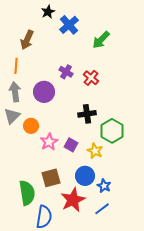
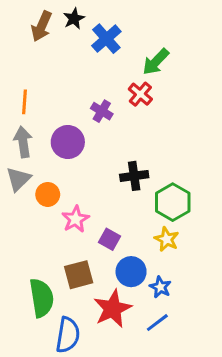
brown arrow: (27, 40) -> (42, 26), moved
red cross: (91, 78) -> (140, 94), moved
purple square: (71, 145) -> (109, 239), moved
yellow star: (95, 151) -> (167, 239), moved

